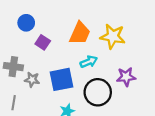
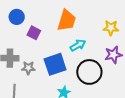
yellow star: (113, 36) -> (111, 28), moved, size x0.7

